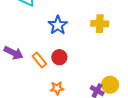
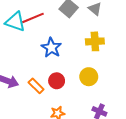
yellow circle: (110, 85) -> (89, 77), moved

